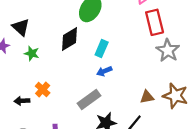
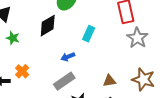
cyan rectangle: (102, 48) -> (89, 34), moved
blue arrow: (104, 71) -> (68, 57), moved
brown triangle: (147, 97) -> (109, 81), moved

